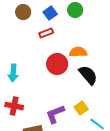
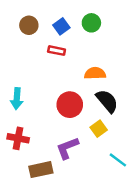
red rectangle: (46, 33) -> (57, 51), turned 32
red circle: (57, 64) -> (70, 105), moved
yellow square: (81, 108) -> (99, 129), moved

